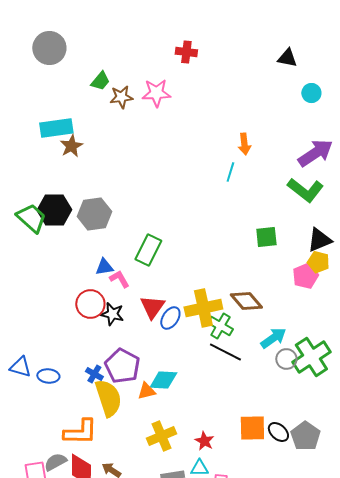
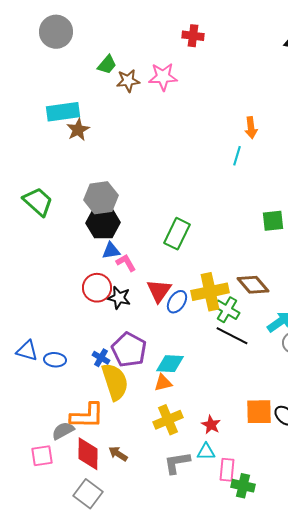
black hexagon: (54, 210) -> (103, 223), moved
green rectangle: (148, 250) -> (177, 234), moved
orange triangle: (146, 391) -> (163, 383), moved
gray semicircle: (55, 462) -> (63, 431), moved

